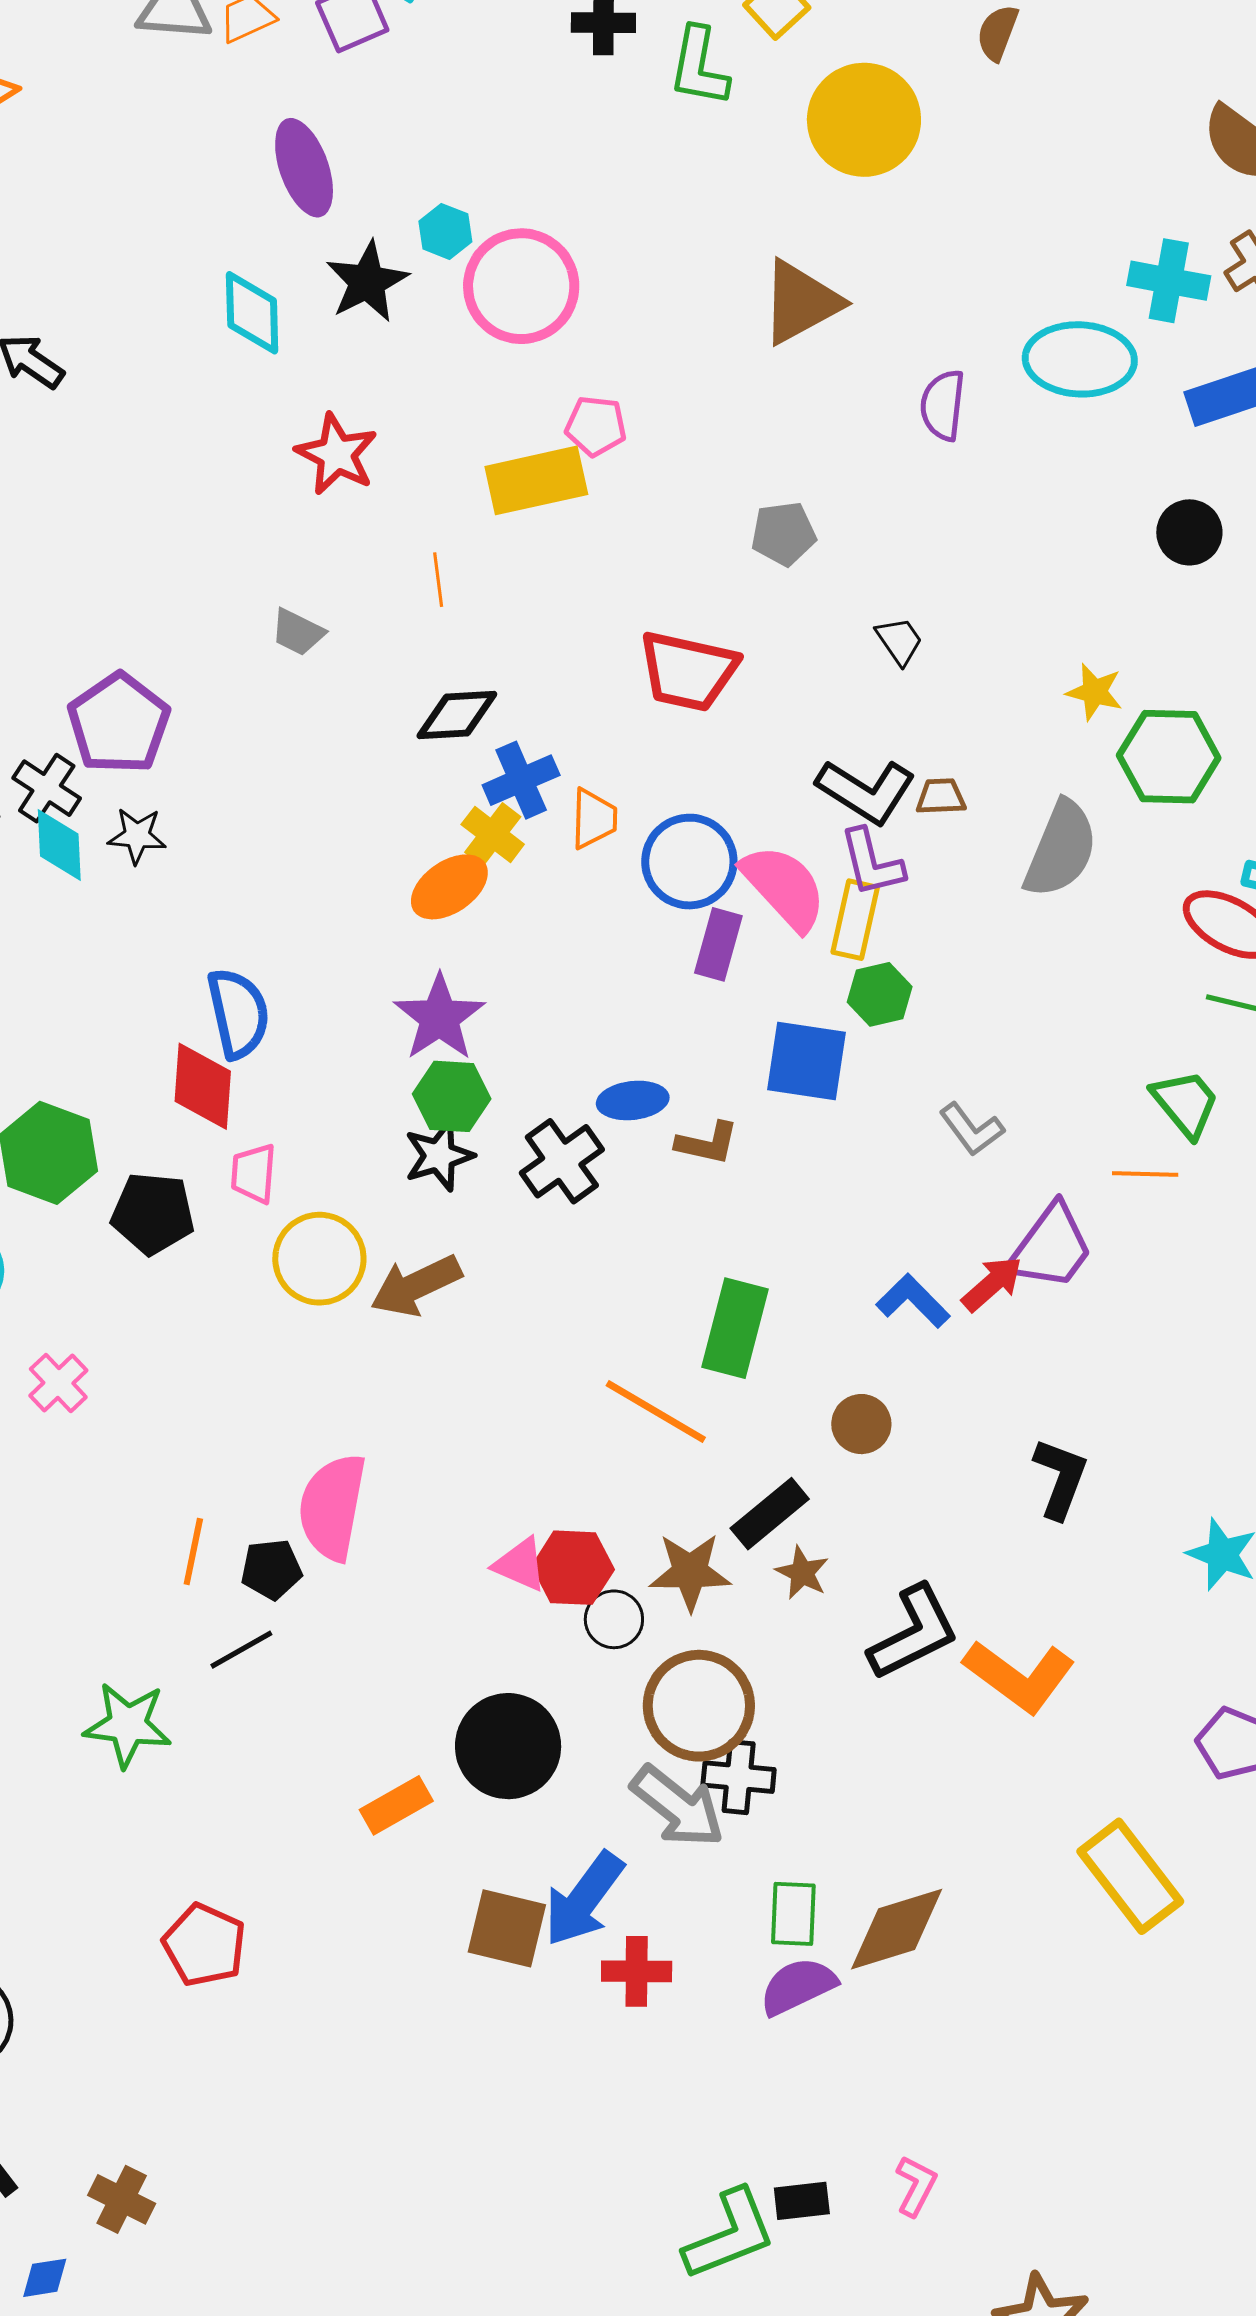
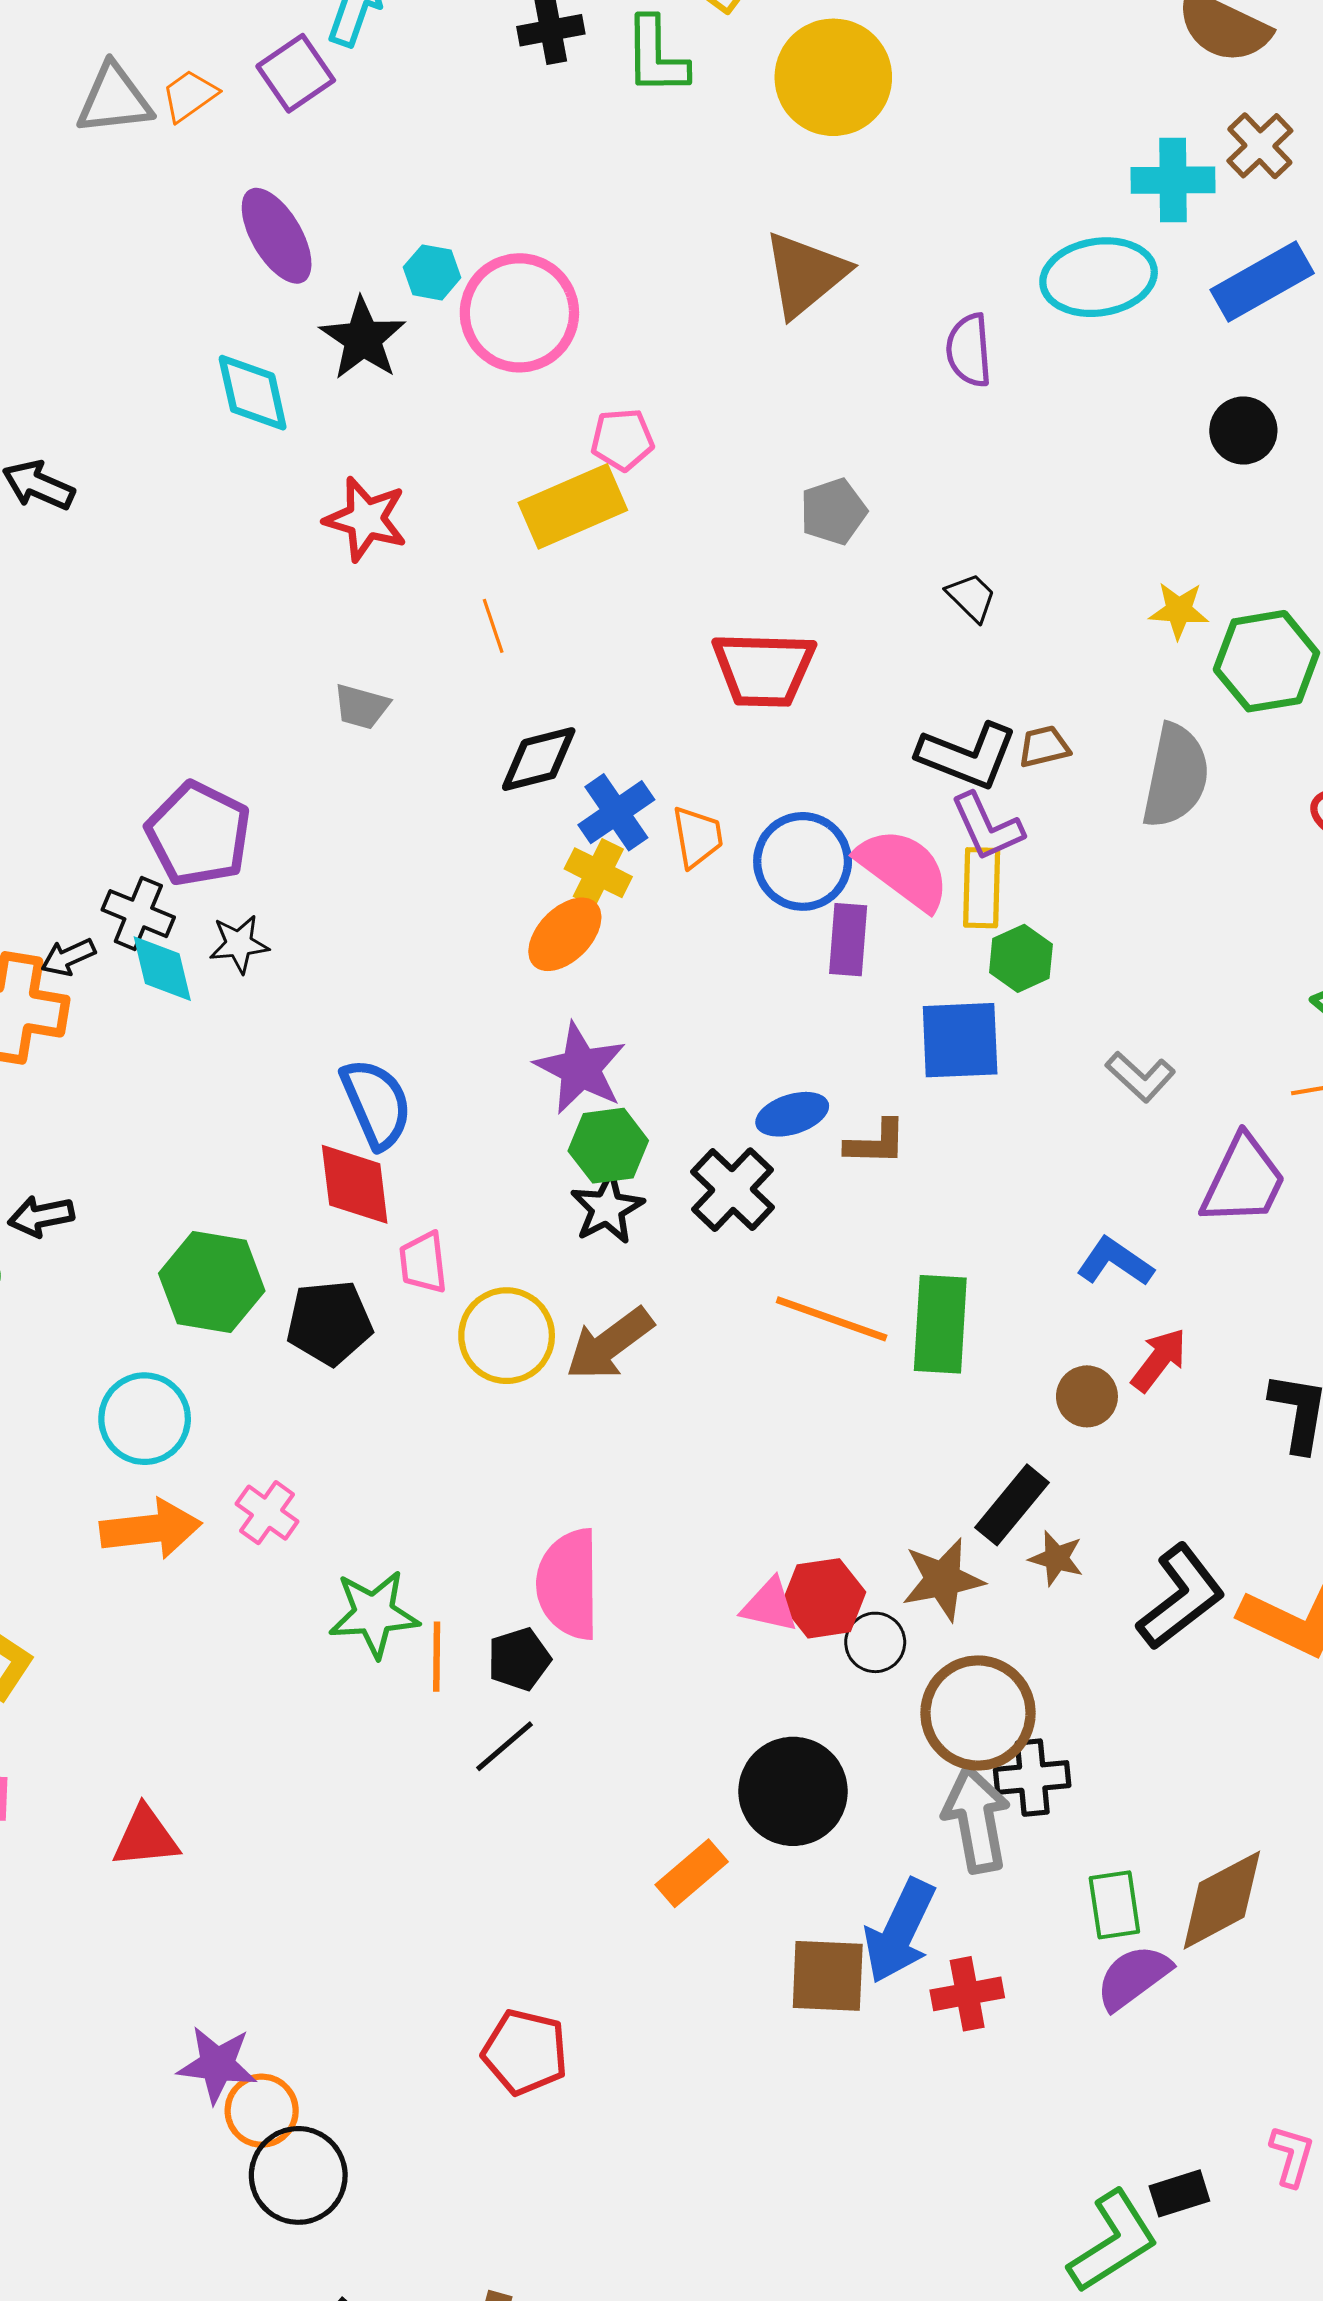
red arrow: (992, 1284) -> (1159, 1360), moved
orange line: (656, 1411) -> (832, 1319), moved
green star: (128, 1725) -> (374, 1614), moved
gray arrow: (678, 1807) -> (976, 1819), turned -128

